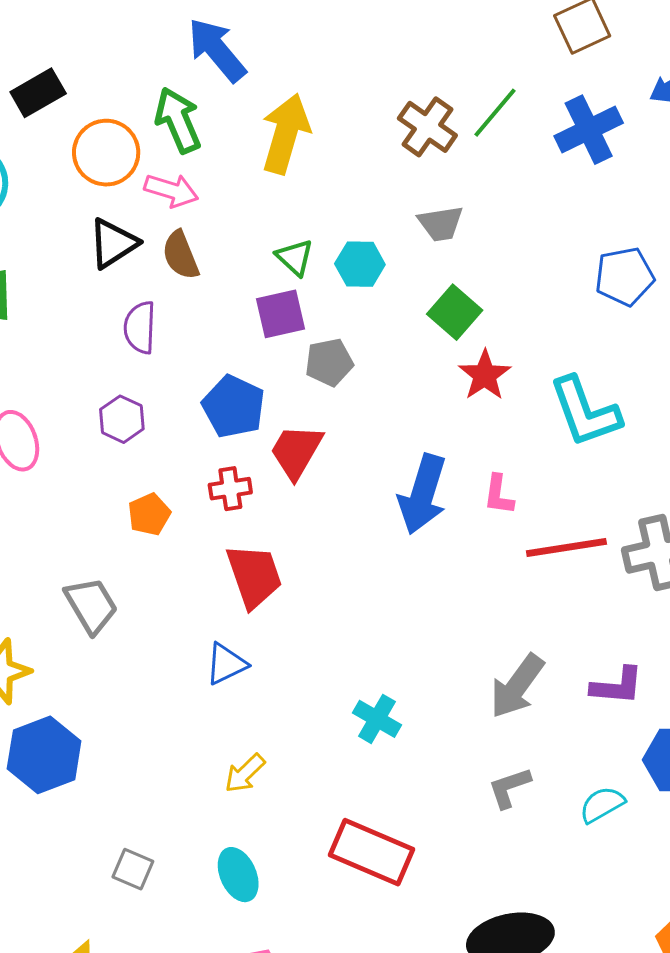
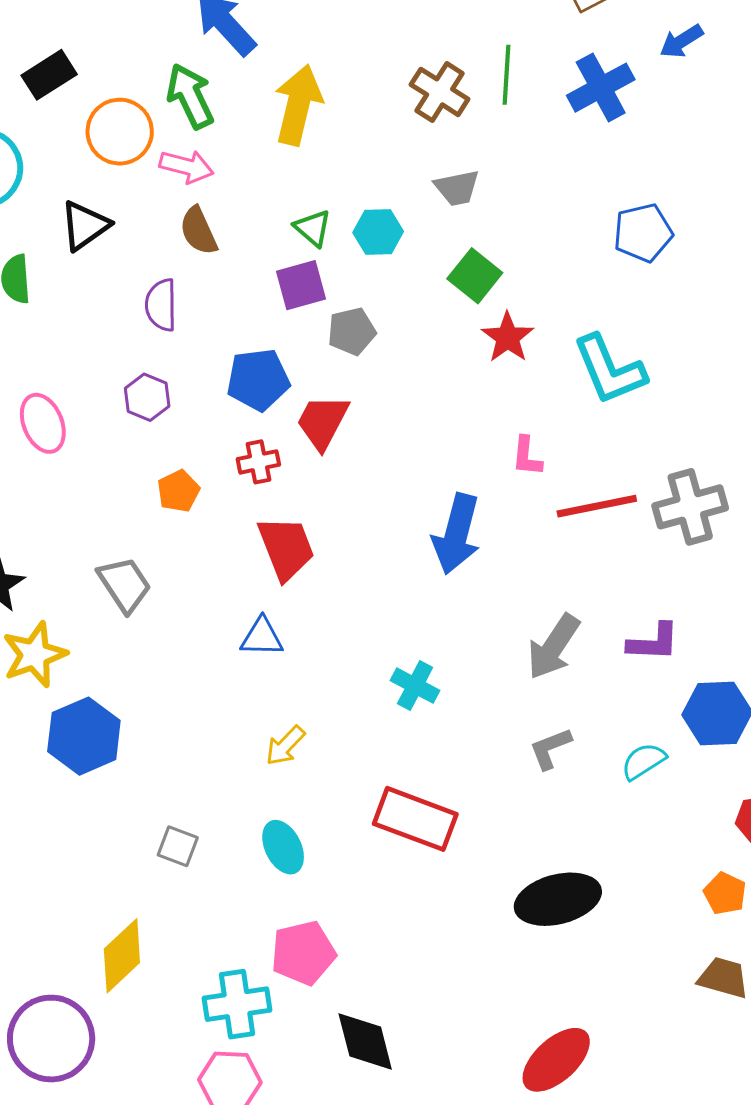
green line: (495, 113) -> (506, 75), turned -34
black triangle: (113, 243) -> (85, 226), moved
blue pentagon: (234, 406) -> (258, 380), turned -30
blue arrow: (423, 494) -> (457, 534), moved
blue triangle: (226, 664) -> (262, 637), turned 30

